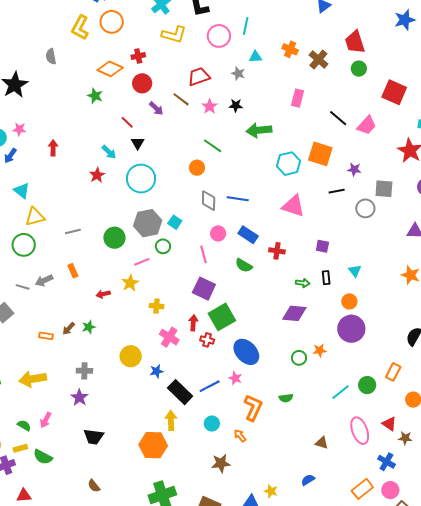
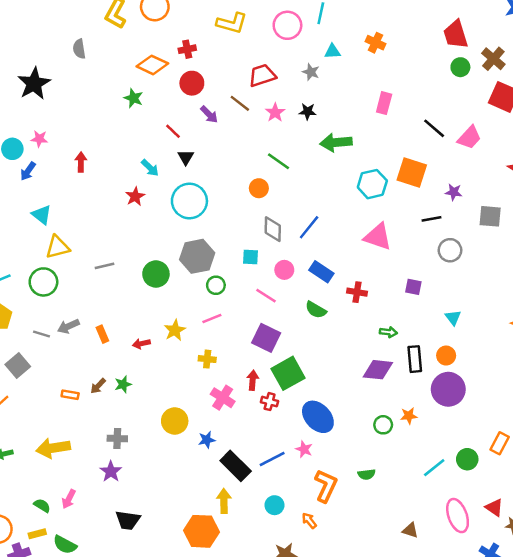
brown cross: (318, 59) -> (493, 59), moved
blue line: (238, 199) -> (309, 227), turned -60
gray circle: (365, 208) -> (450, 250), moved
cyan square: (175, 222) -> (251, 257), moved, turned -32
pink line: (203, 254) -> (266, 296), turned -42
pink line: (142, 262) -> (212, 318), moved
orange rectangle: (73, 271) -> (102, 334), moved
black rectangle: (326, 278) -> (415, 359), moved, size x1.5

